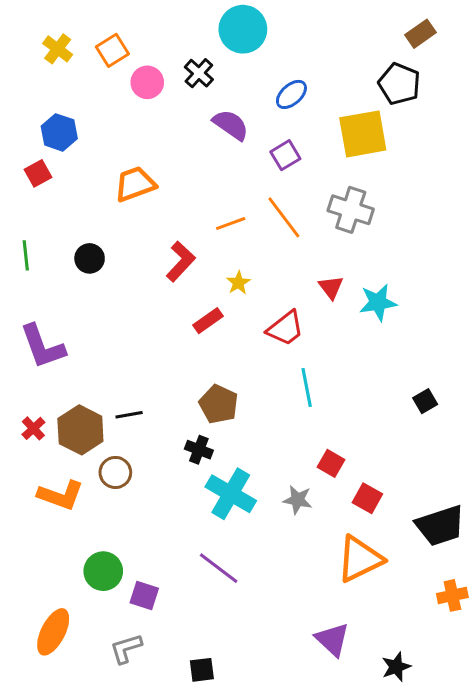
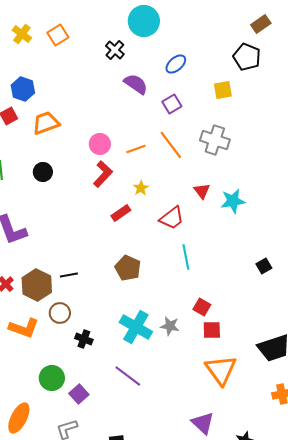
pink circle: (147, 82) -> (100, 144), moved
yellow square: (363, 134) -> (223, 90), size x0.6
orange trapezoid: (135, 184) -> (46, 123), moved
black cross: (199, 450) -> (84, 339), moved
red square: (367, 498) -> (212, 330), moved, turned -30
gray star: (298, 500) -> (170, 326), moved
orange triangle: (360, 559) -> (221, 370), turned -40
purple square: (144, 595) -> (79, 394), turned 30

